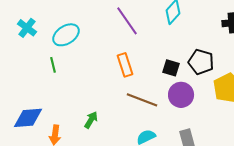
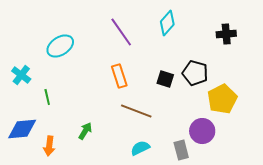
cyan cross: (27, 28) -> (21, 75), moved
green line: (53, 65) -> (47, 97), moved
purple circle: (181, 95) -> (202, 131), moved

